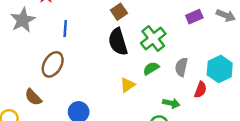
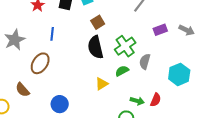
gray star: (23, 20) -> (15, 40), moved
gray semicircle: (181, 67) -> (145, 62), moved
red semicircle: (200, 90) -> (156, 100), moved

